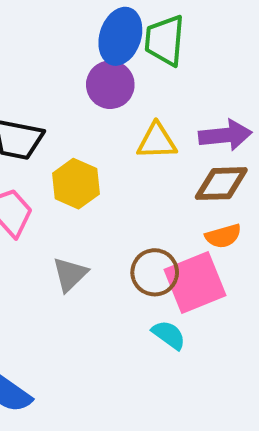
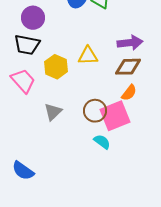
purple circle: (110, 85) -> (33, 18), moved
yellow triangle: (157, 141) -> (88, 56), moved
orange semicircle: (223, 236) -> (129, 93), turned -36

